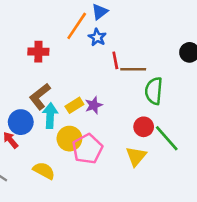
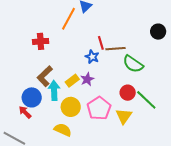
blue star: (97, 37) -> (92, 57), moved
green semicircle: (154, 91) -> (133, 64), turned -55
pink pentagon: (87, 149) -> (99, 108), moved
yellow semicircle: (44, 171) -> (63, 130), moved

